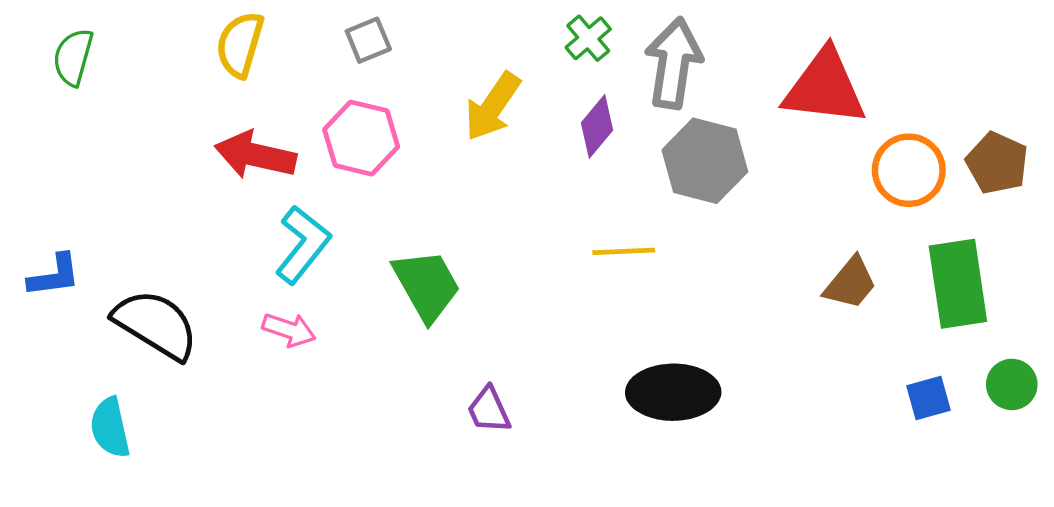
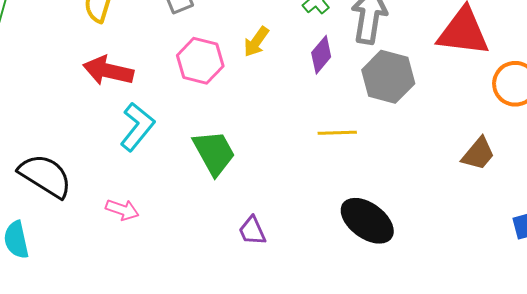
yellow arrow: (493, 106) -> (256, 42), size x0.7
pink hexagon: (361, 138) -> (200, 61), moved
pink arrow: (289, 330) -> (122, 210), moved
black ellipse: (673, 392) -> (367, 221), turned 36

